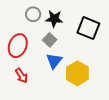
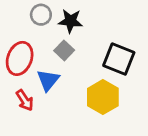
black square: (88, 28) -> (119, 59), moved
blue triangle: (54, 61) -> (48, 80), moved

